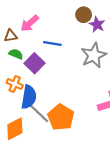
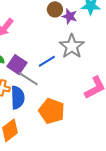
blue line: (52, 44) -> (47, 61), moved, turned -30
gray line: (39, 114) -> (28, 79), moved

